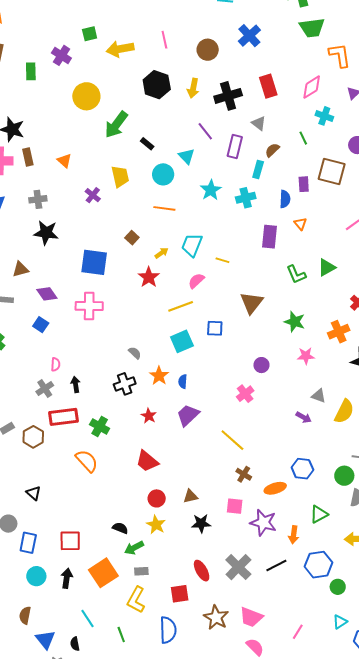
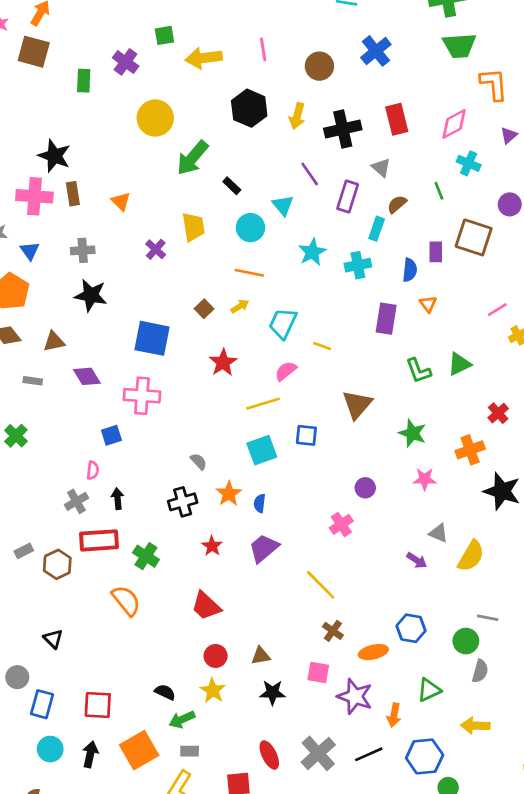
yellow arrow: (162, 253) -> (240, 306), moved
blue square: (41, 325) -> (111, 435), moved, turned 35

